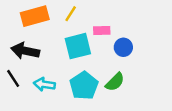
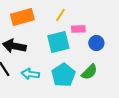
yellow line: (71, 14) -> (60, 15), moved

